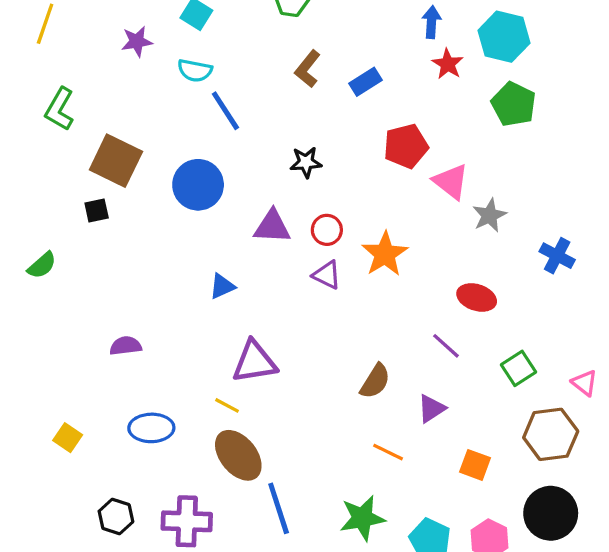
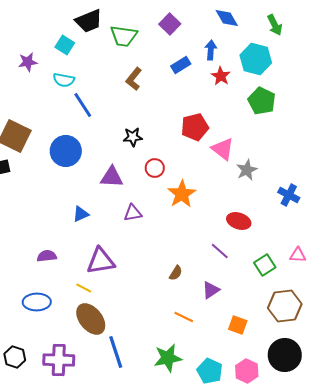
blue rectangle: (366, 82) -> (181, 65), moved
red circle: (327, 230) -> (155, 168), moved
purple triangle: (327, 275) -> (133, 213), moved, turned -36
purple semicircle: (126, 346) -> (47, 256), moved
brown semicircle: (375, 381) -> (176, 273), size x0.7
pink triangle: (584, 383) -> (298, 255), moved, turned -36

